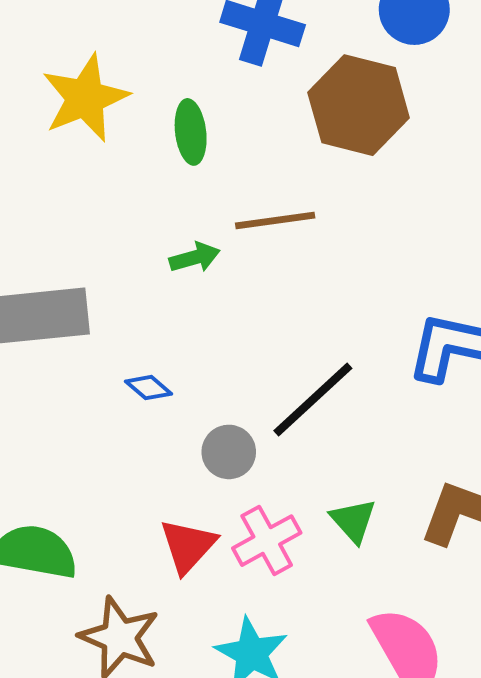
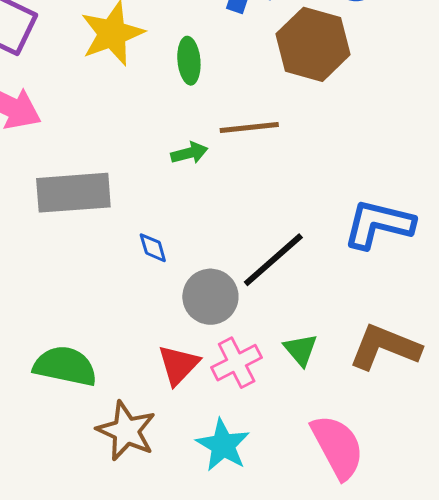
blue diamond: (149, 388) -> (153, 248), turned 32
gray circle: (229, 452) -> (210, 297), size x1.4

